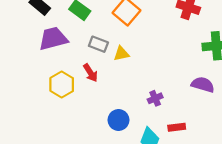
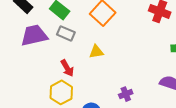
gray rectangle: (98, 44) -> (66, 33), moved
yellow hexagon: (62, 84) -> (61, 92), moved

